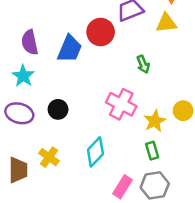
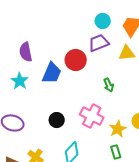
purple semicircle: (30, 42) -> (26, 52), moved
cyan star: (23, 76) -> (20, 81), moved
black circle: (58, 109) -> (57, 120), moved

